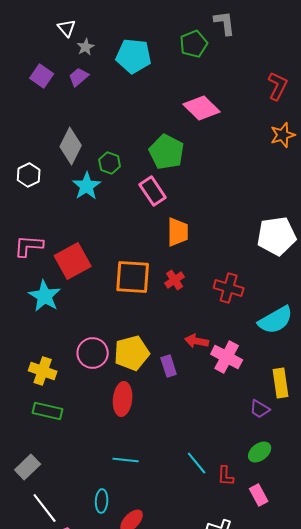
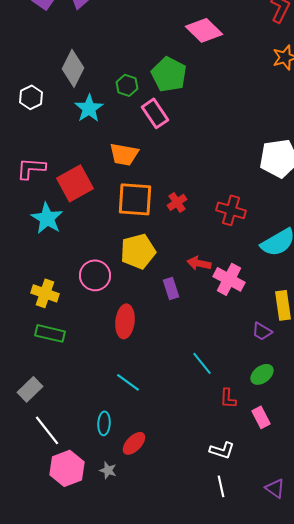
green hexagon: (110, 163) -> (127, 85), moved
orange trapezoid: (178, 232) -> (124, 154), moved, turned 100
yellow pentagon: (132, 353) -> (138, 251), moved
cyan line: (126, 460) -> (128, 382), turned 30
cyan line: (197, 463) -> (202, 363), moved

